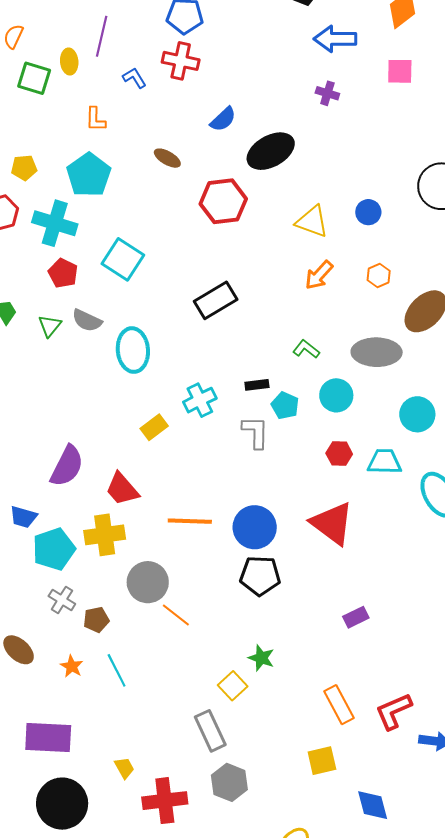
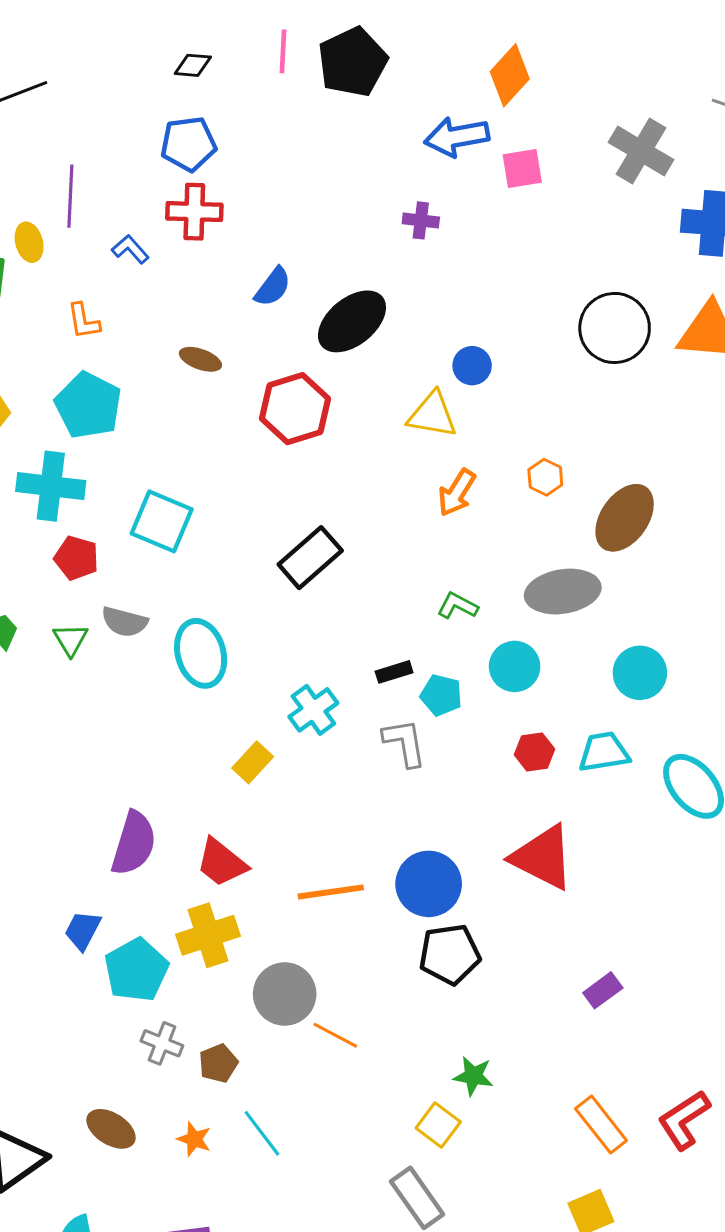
blue arrow: (335, 39) -> (457, 137), moved
blue circle: (368, 212) -> (472, 366), moved
blue trapezoid: (23, 517) -> (83, 930), turned 112

